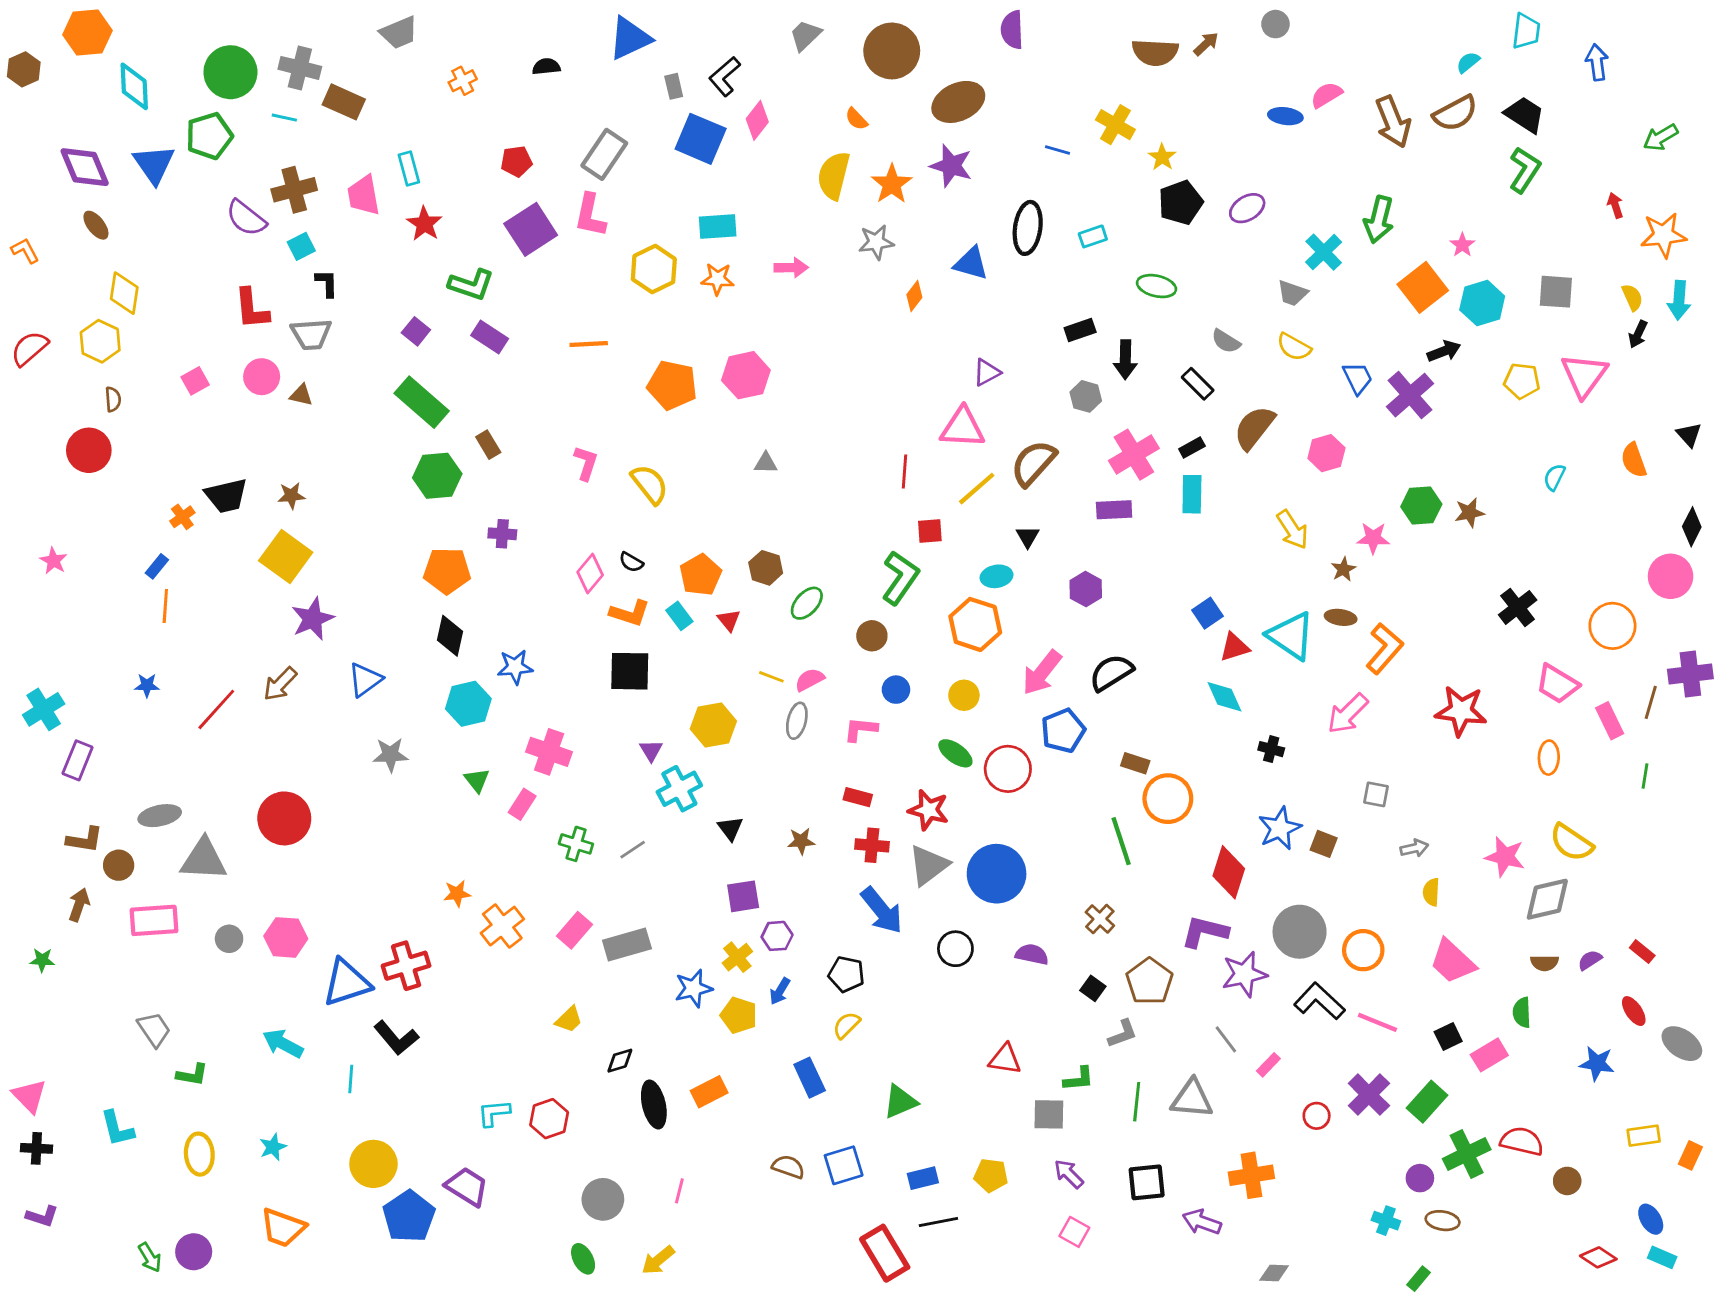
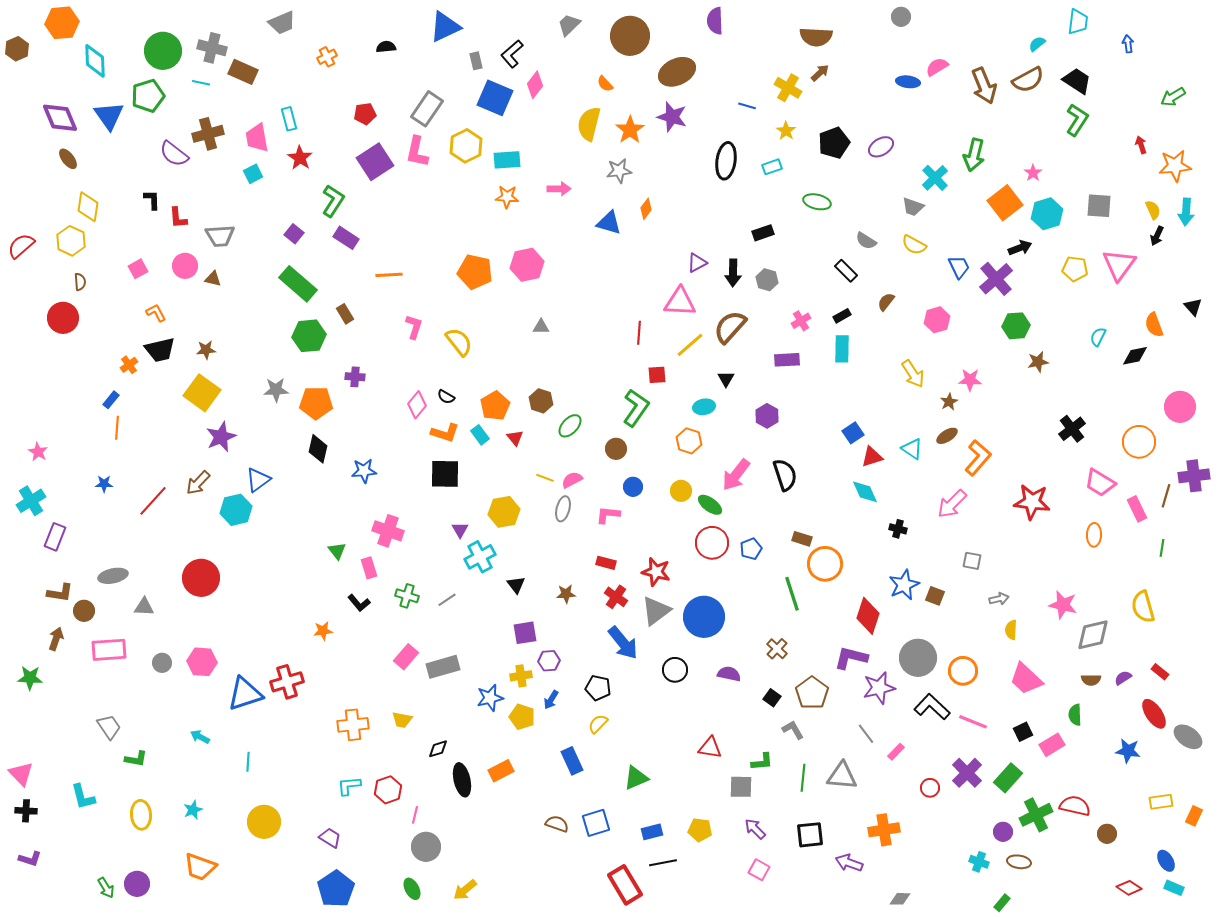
brown arrow: (1206, 44) -> (820, 73), moved
blue arrow: (1597, 62) -> (1128, 44), size x0.7
yellow star: (1162, 157) -> (786, 131), moved
cyan square: (301, 246) -> (253, 174), moved
orange L-shape: (25, 251) -> (156, 313), moved
blue triangle: (971, 263) -> (609, 223), moved
yellow hexagon: (654, 269) -> (466, 146), moved
black L-shape: (327, 283) -> (152, 200), moved
green L-shape: (471, 285) -> (333, 201), turned -76
red L-shape: (252, 309) -> (178, 218), size x0.7
orange line: (589, 344) -> (389, 275), moved
black arrow: (1125, 360) -> (733, 273), moved
brown semicircle: (1254, 428) -> (886, 302), size x0.6
pink cross: (1134, 455) -> (801, 321), size x0.6
green hexagon: (1421, 506) -> (1016, 326), moved
black diamond: (1692, 527) -> (1135, 356), moved, turned 52
pink star: (53, 561) -> (38, 452), moved
brown ellipse: (1341, 617) -> (947, 436), turned -40
orange hexagon: (975, 624) -> (689, 441), size x0.7
cyan triangle: (1291, 636) -> (912, 449), size x0.6
black semicircle: (1111, 673) -> (785, 475), turned 104
cyan hexagon: (468, 704) -> (236, 510), moved
blue pentagon: (1063, 731) -> (751, 549), moved, size x0.7
green ellipse: (955, 753) -> (710, 505), moved
gray star: (390, 755) -> (276, 390), moved
pink rectangle: (522, 804) -> (369, 568), turned -50
yellow semicircle: (1571, 843) -> (1143, 607), moved, turned 40
red cross: (872, 845) -> (616, 597), turned 30
gray triangle: (204, 860) -> (144, 607), size x0.6
orange cross: (502, 926) -> (353, 725), moved, turned 32
yellow cross: (737, 957) -> (521, 676), turned 30
green star: (42, 960) -> (30, 678), size x1.4
red ellipse: (1634, 1011) -> (1154, 714), size x1.4
yellow trapezoid: (569, 1020) -> (402, 720), turned 55
gray L-shape: (1123, 1034) -> (793, 730), turned -100
black L-shape: (396, 1038) -> (359, 603), moved, size x0.7
cyan arrow: (283, 1044) -> (200, 737), size x0.7
purple trapezoid: (467, 1187) -> (330, 838), size x0.7
pink line: (679, 1191) -> (415, 815), moved
blue pentagon: (409, 1216) -> (336, 889), moved

